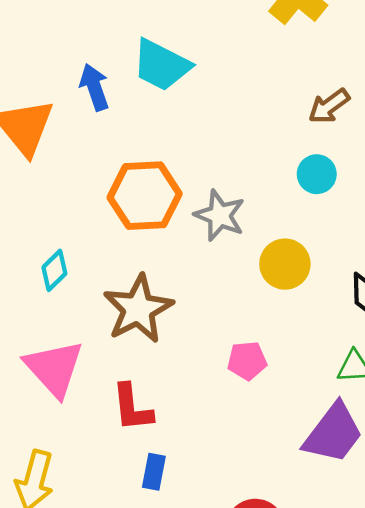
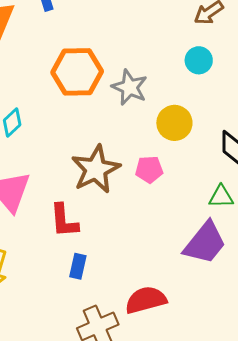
brown star: (138, 309) -> (96, 169), moved
pink pentagon: (247, 361) -> (149, 169), moved

